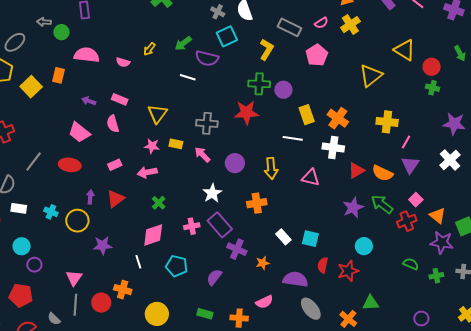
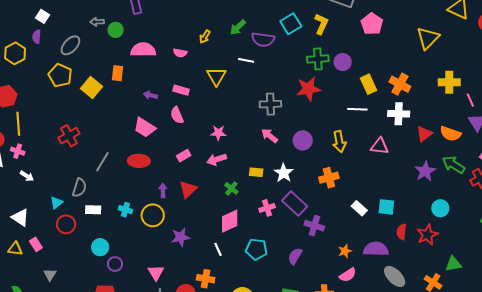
cyan square: (227, 36) -> (291, 24), moved
yellow triangle: (157, 114) -> (216, 76), moved
pink line: (406, 142) -> (470, 100), turned -48
yellow rectangle: (176, 144) -> (256, 172), moved
orange star: (263, 263) -> (345, 251), moved

